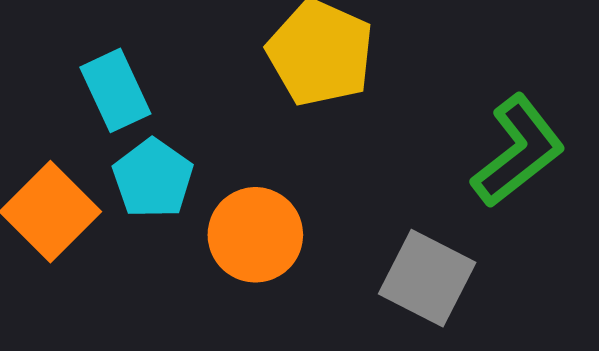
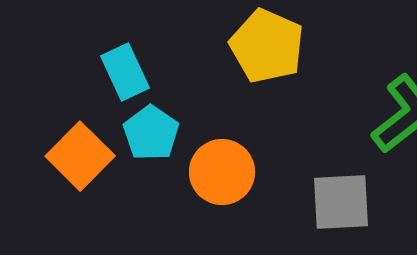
gray square: (427, 278) -> (341, 202), turned -30

